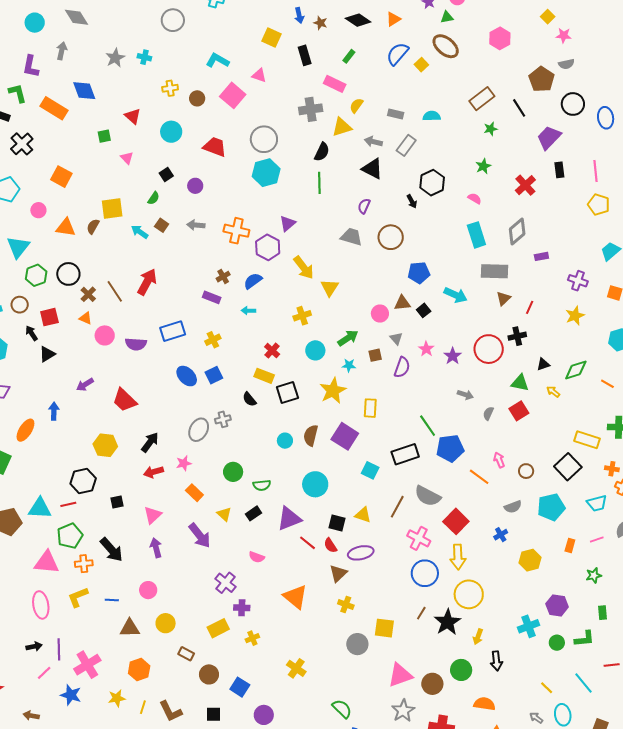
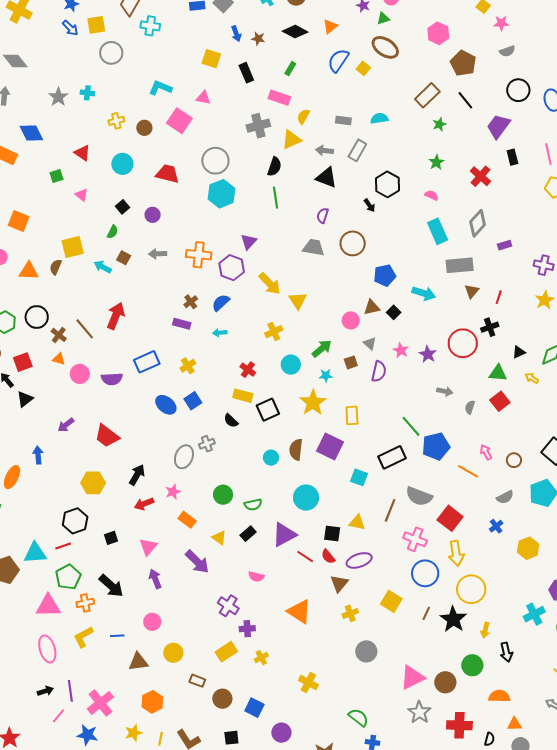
brown pentagon: (542, 79) -> (463, 63), moved
yellow cross: (346, 605) -> (350, 613), turned -35
yellow square: (384, 628) -> (391, 601), moved, turned 30

